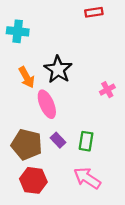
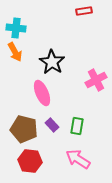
orange arrow: (27, 77) -> (15, 52), moved
pink cross: (107, 90) -> (96, 80), size x1.5

